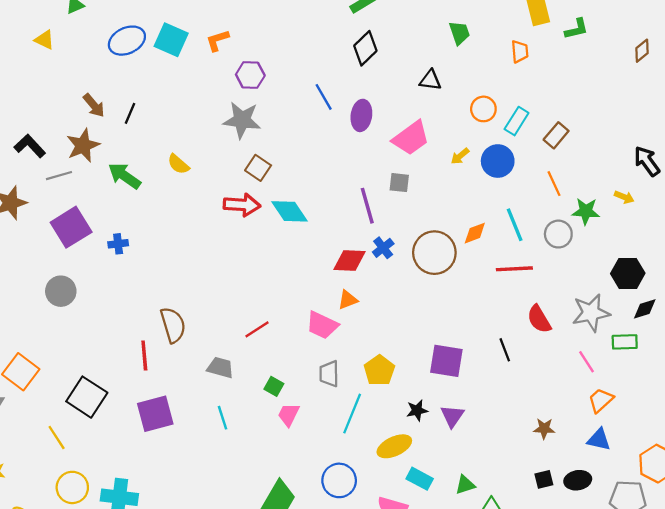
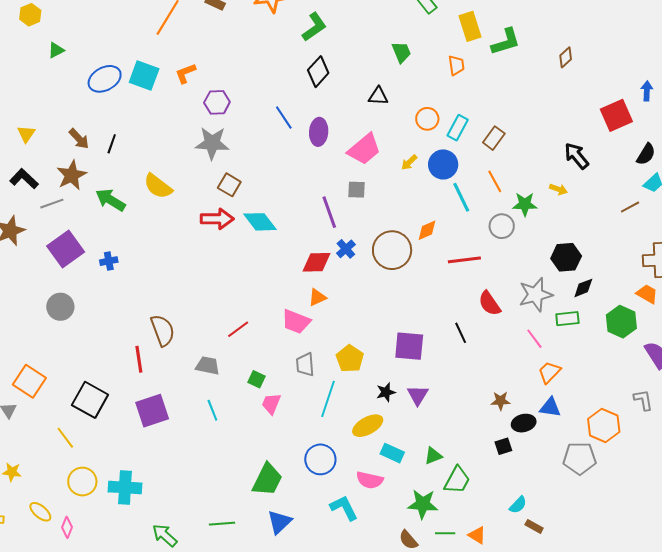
green L-shape: (577, 29) -> (506, 42), size x1.4
yellow triangle: (45, 40) -> (26, 134), moved, turned 42
yellow semicircle: (178, 164) -> (158, 186), size x1.4
cyan line: (515, 225) -> (461, 197), moved
black ellipse: (578, 480) -> (524, 423), moved

